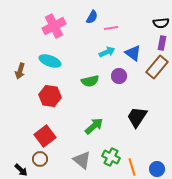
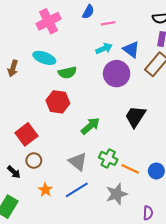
purple circle: (119, 76) -> (117, 74), size x1.6
green semicircle: (90, 81) -> (67, 73), moved
red hexagon: (50, 96) -> (58, 102), moved
red square: (45, 136) -> (26, 134), moved
orange line: (132, 167) -> (130, 169), turned -48

